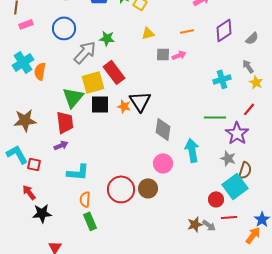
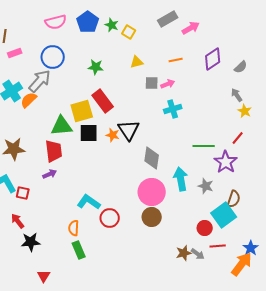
gray arrow: (85, 52) -> (40, 81), moved
orange semicircle: (40, 71) -> (29, 100), turned 36
cyan cross: (222, 79) -> (173, 109), moved
green triangle: (73, 97) -> (62, 126), turned 45
gray star: (228, 158) -> (206, 186), moved
pink circle: (163, 163) -> (152, 192), size x1.4
cyan L-shape: (78, 172) -> (89, 202), moved, turned -150
brown circle: (148, 188) -> (152, 217), moved
red circle: (121, 189) -> (110, 218), size x0.7
orange arrow: (253, 235) -> (242, 264), size x1.4

